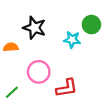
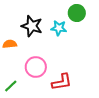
green circle: (91, 25) -> (77, 13), moved
cyan star: (72, 40) -> (59, 28), moved

